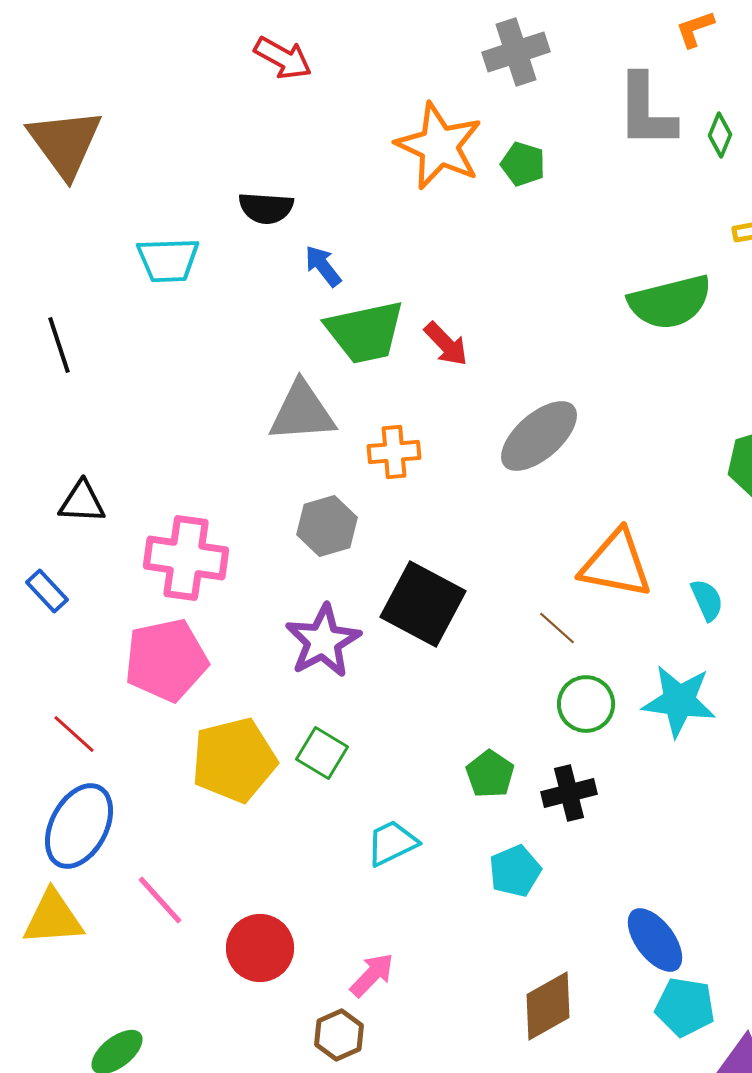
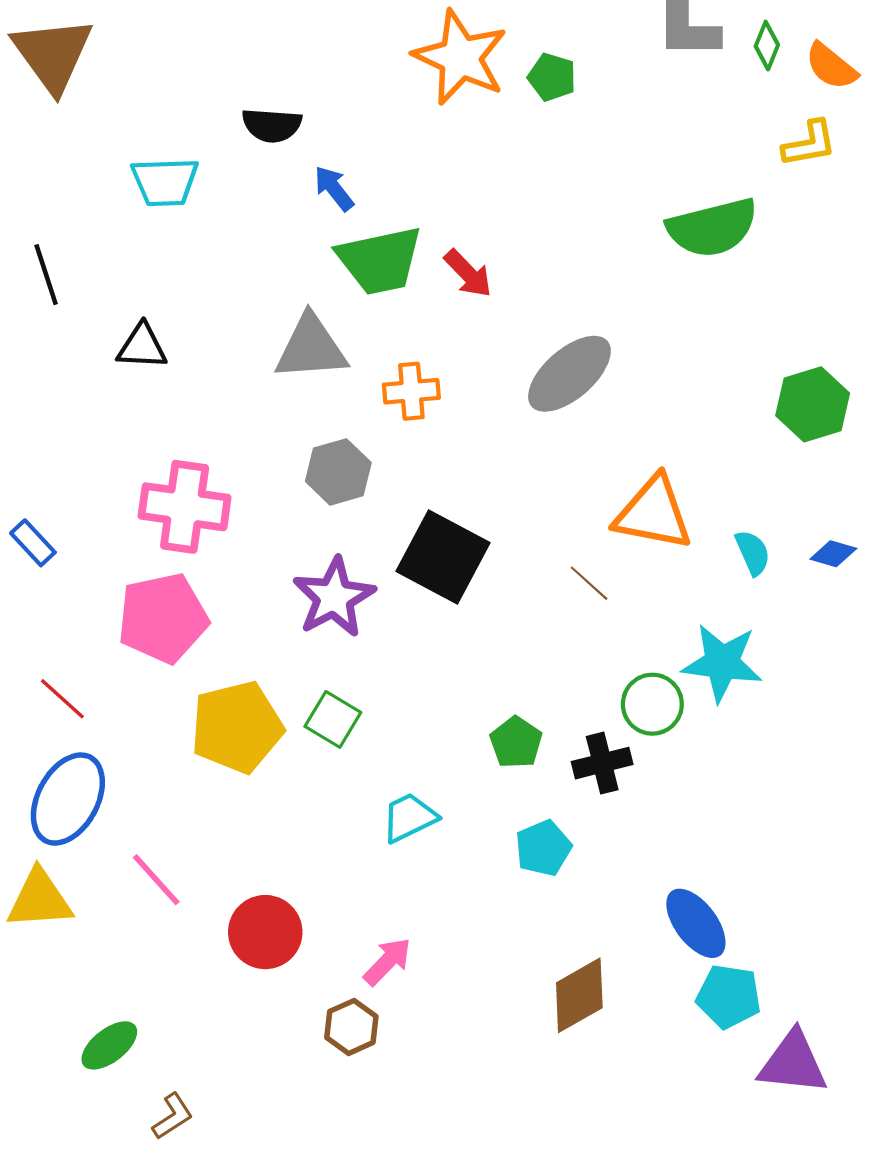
black triangle: (82, 502) -> (142, 347), moved
green circle: (586, 704) -> (652, 704), moved

